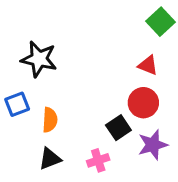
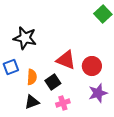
red triangle: (148, 65) -> (66, 60), moved, size x1.5
black square: (118, 128) -> (53, 82), moved

